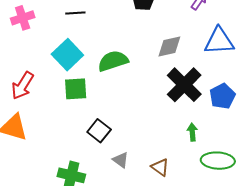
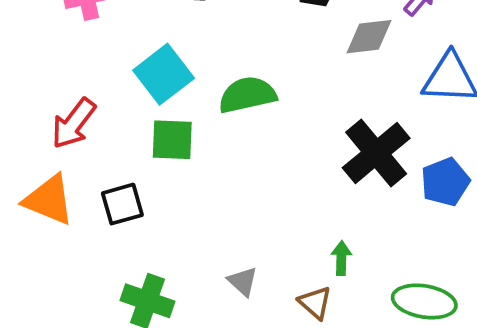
gray diamond: (169, 46) -> (369, 37), moved
black square: (99, 131) -> (122, 204), moved, turned 30
green arrow: (192, 132) -> (341, 258), moved

